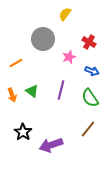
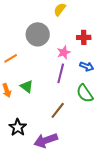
red cross: (89, 42) -> (84, 37), turned -32
purple line: (61, 90) -> (61, 73), moved
brown line: (88, 129) -> (58, 110), moved

